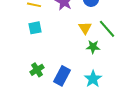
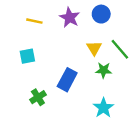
cyan square: (35, 28) -> (27, 56), moved
blue rectangle: (62, 76) -> (67, 80), moved

